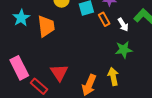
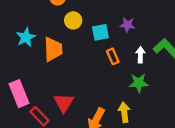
orange rectangle: (104, 19) -> (113, 56), moved
white arrow: (123, 25) -> (140, 55), turned -152

